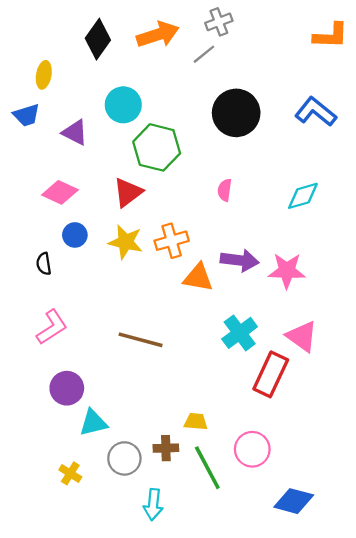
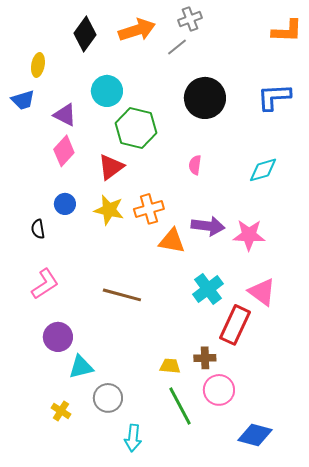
blue L-shape: (316, 112) -> (274, 97), turned -42
pink diamond: (60, 192) -> (64, 151), moved, turned -72
brown cross: (166, 448) -> (205, 358), moved

